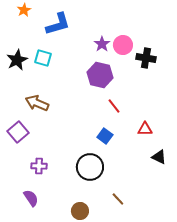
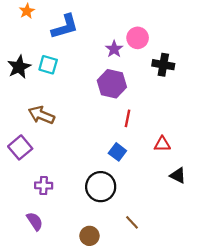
pink circle: (123, 45) -> (138, 38), moved
red line: (114, 106) -> (128, 118), turned 49

